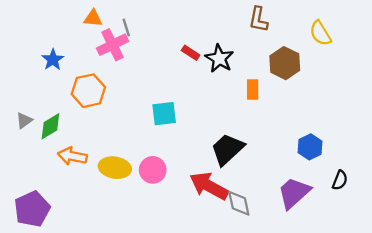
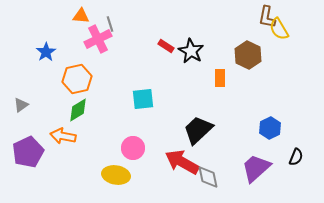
brown L-shape: (258, 19) -> (267, 17), moved
green diamond: (50, 126) -> (78, 110), moved
yellow ellipse: (115, 168) -> (116, 175), moved
purple pentagon: (32, 209) -> (28, 152), moved

